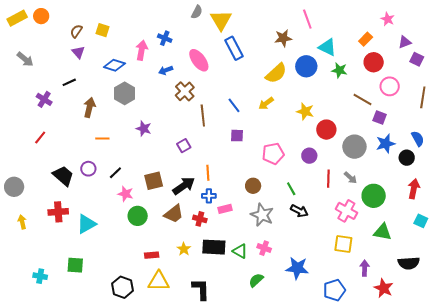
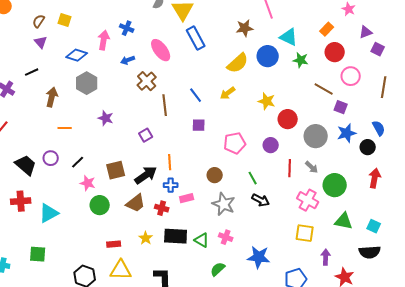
cyan square: (421, 221) -> (374, 226), moved

